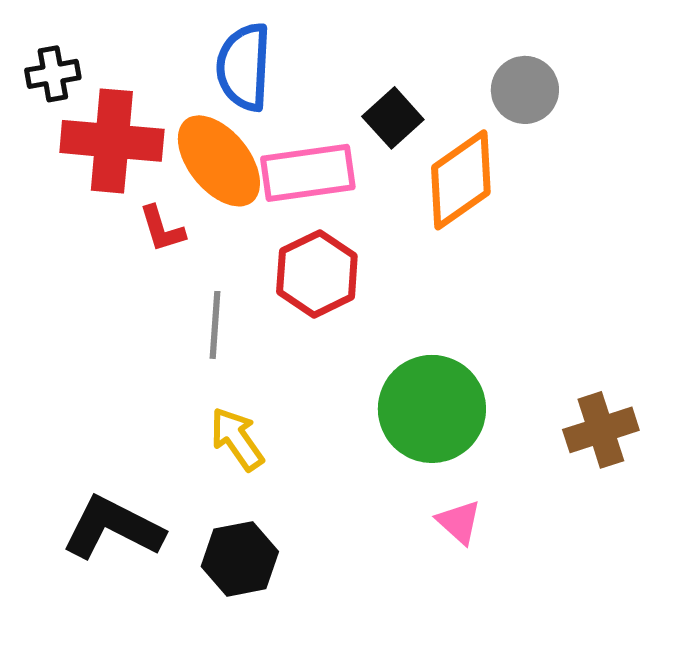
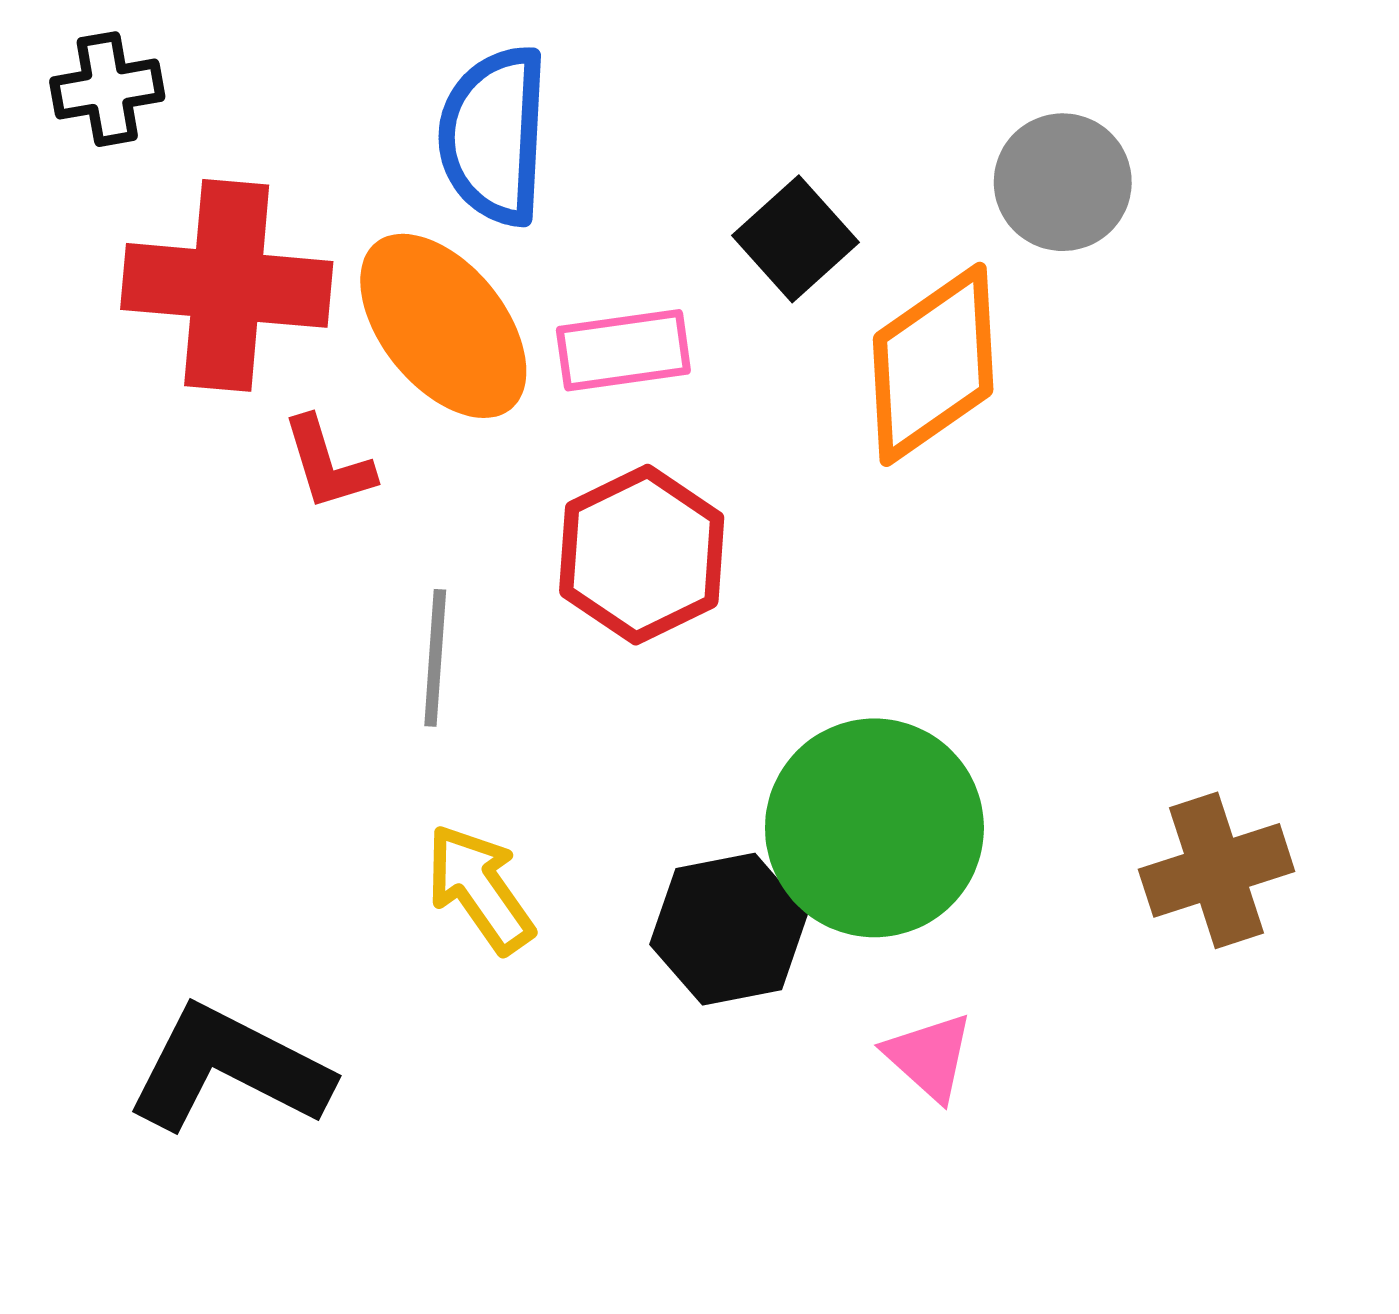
black cross: (53, 74) -> (107, 89), moved
pink rectangle: (308, 173) -> (623, 350), size x0.7
black hexagon: (240, 559) -> (729, 929), moved

